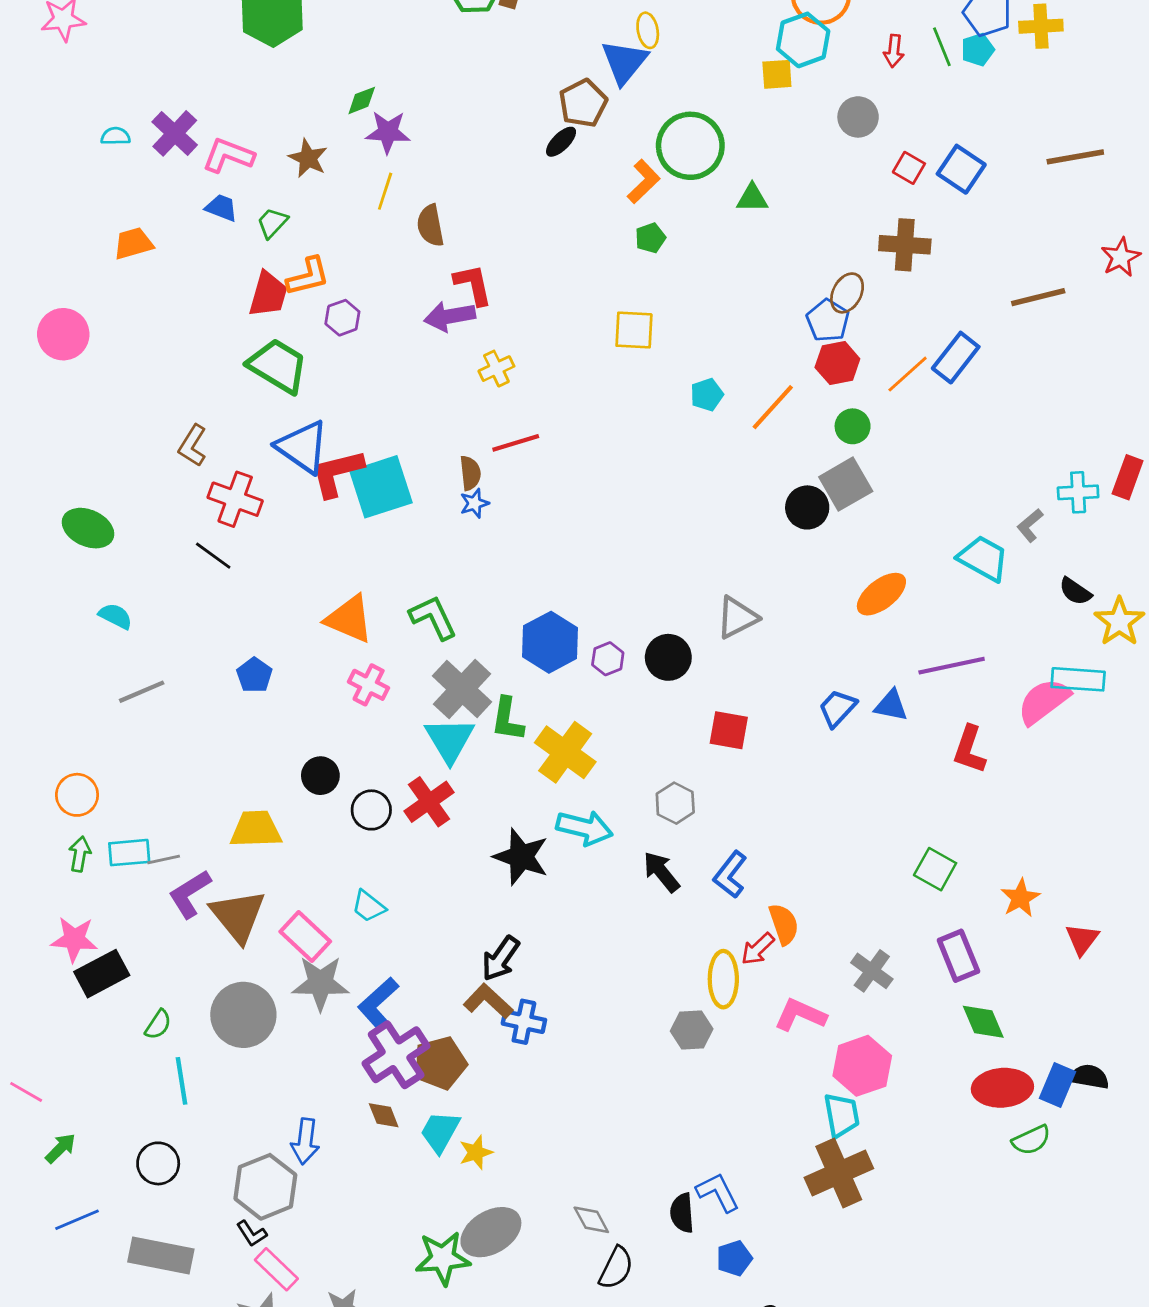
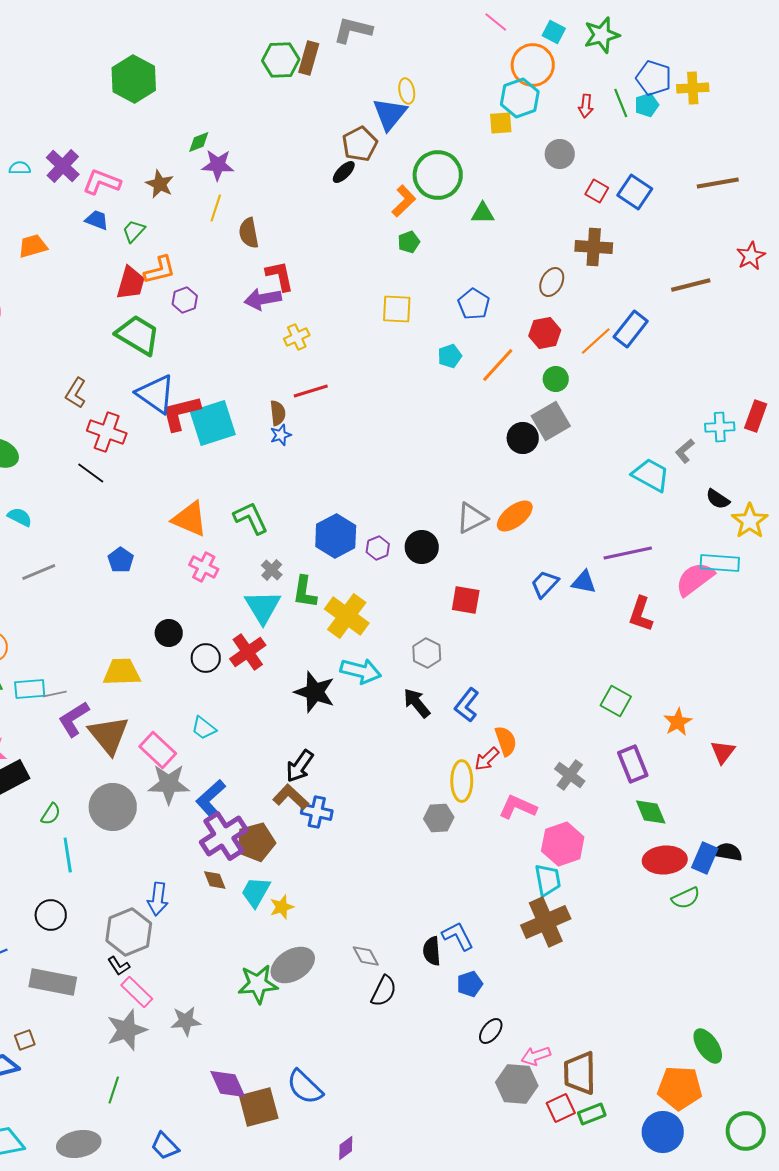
blue pentagon: (828, 320) -> (474, 304), moved
orange ellipse: (881, 594) -> (515, 516), moved
gray cross: (462, 689) -> (272, 570), size x0.5

